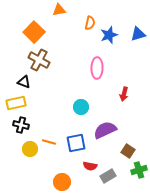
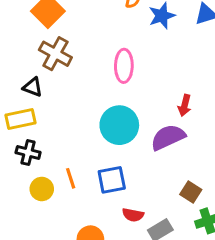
pink ellipse: (97, 68) -> (124, 66), moved
cyan circle: (81, 107) -> (119, 125), size x1.6
purple semicircle: (105, 130) -> (168, 137), moved
orange line: (49, 142) -> (71, 178), turned 56

